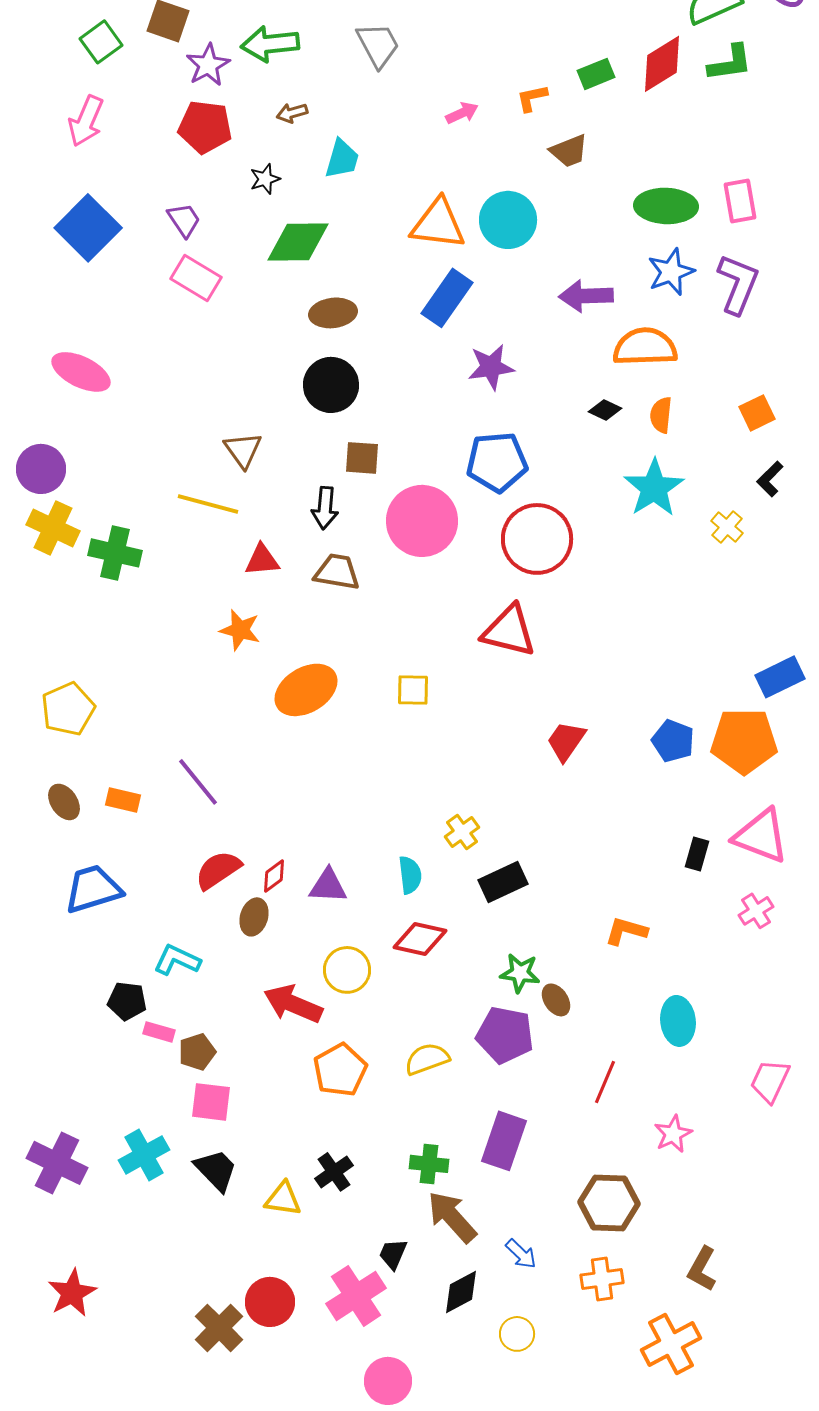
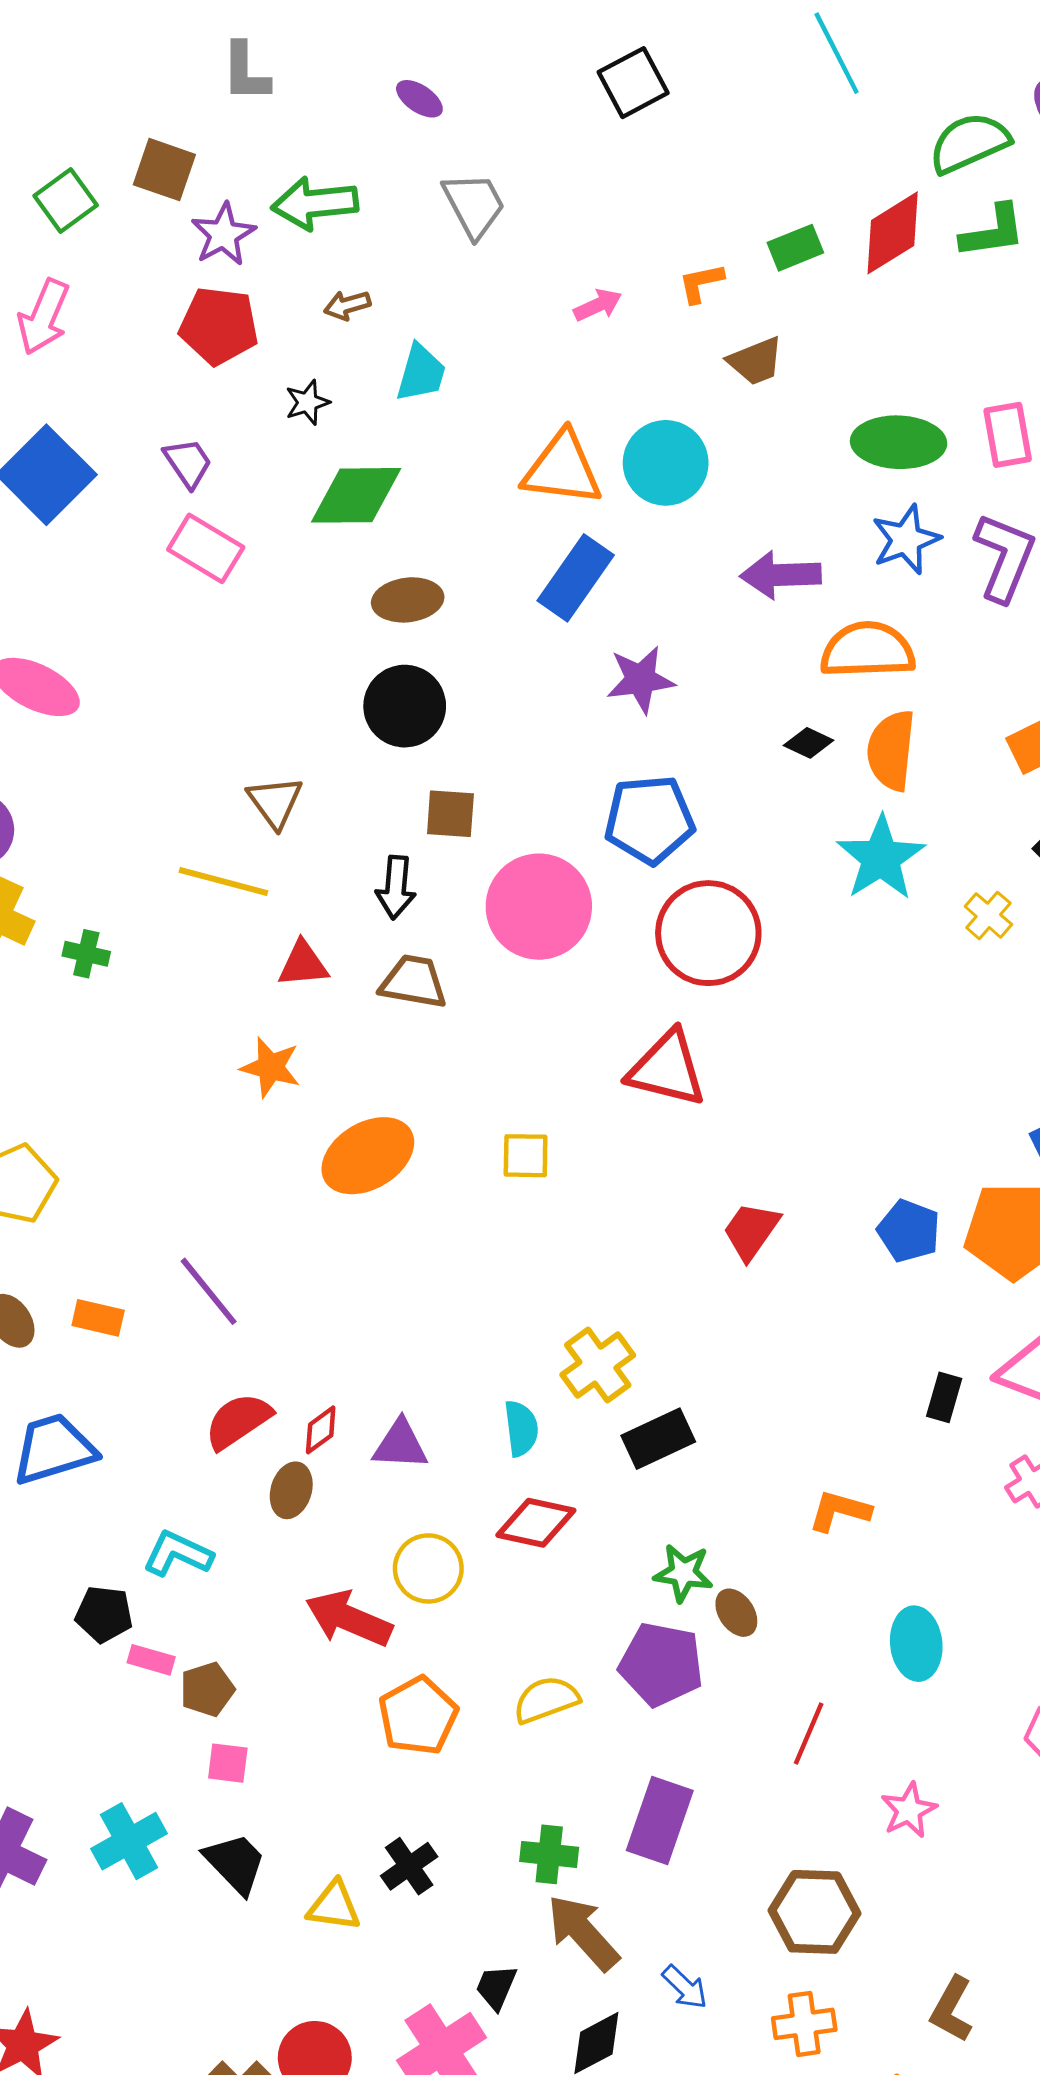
orange semicircle: (661, 415) -> (891, 750), size x1.5
green cross: (115, 553) -> (86, 954), size x0.6
yellow cross: (462, 832) -> (598, 1365), size x1.4
pink square: (211, 1102) -> (228, 1763), size x0.7

